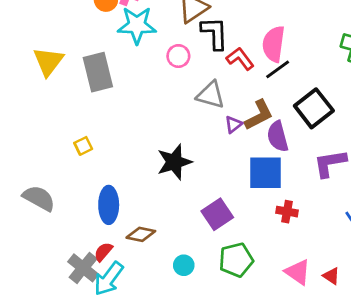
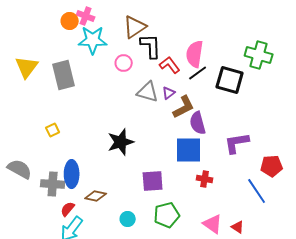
black square: (314, 108) -> (230, 80), moved, turned -36
purple triangle: (233, 124) -> (169, 93), moved
purple square: (217, 214) -> (153, 181), turned 30
gray cross: (83, 268) -> (53, 184), moved, turned -35

